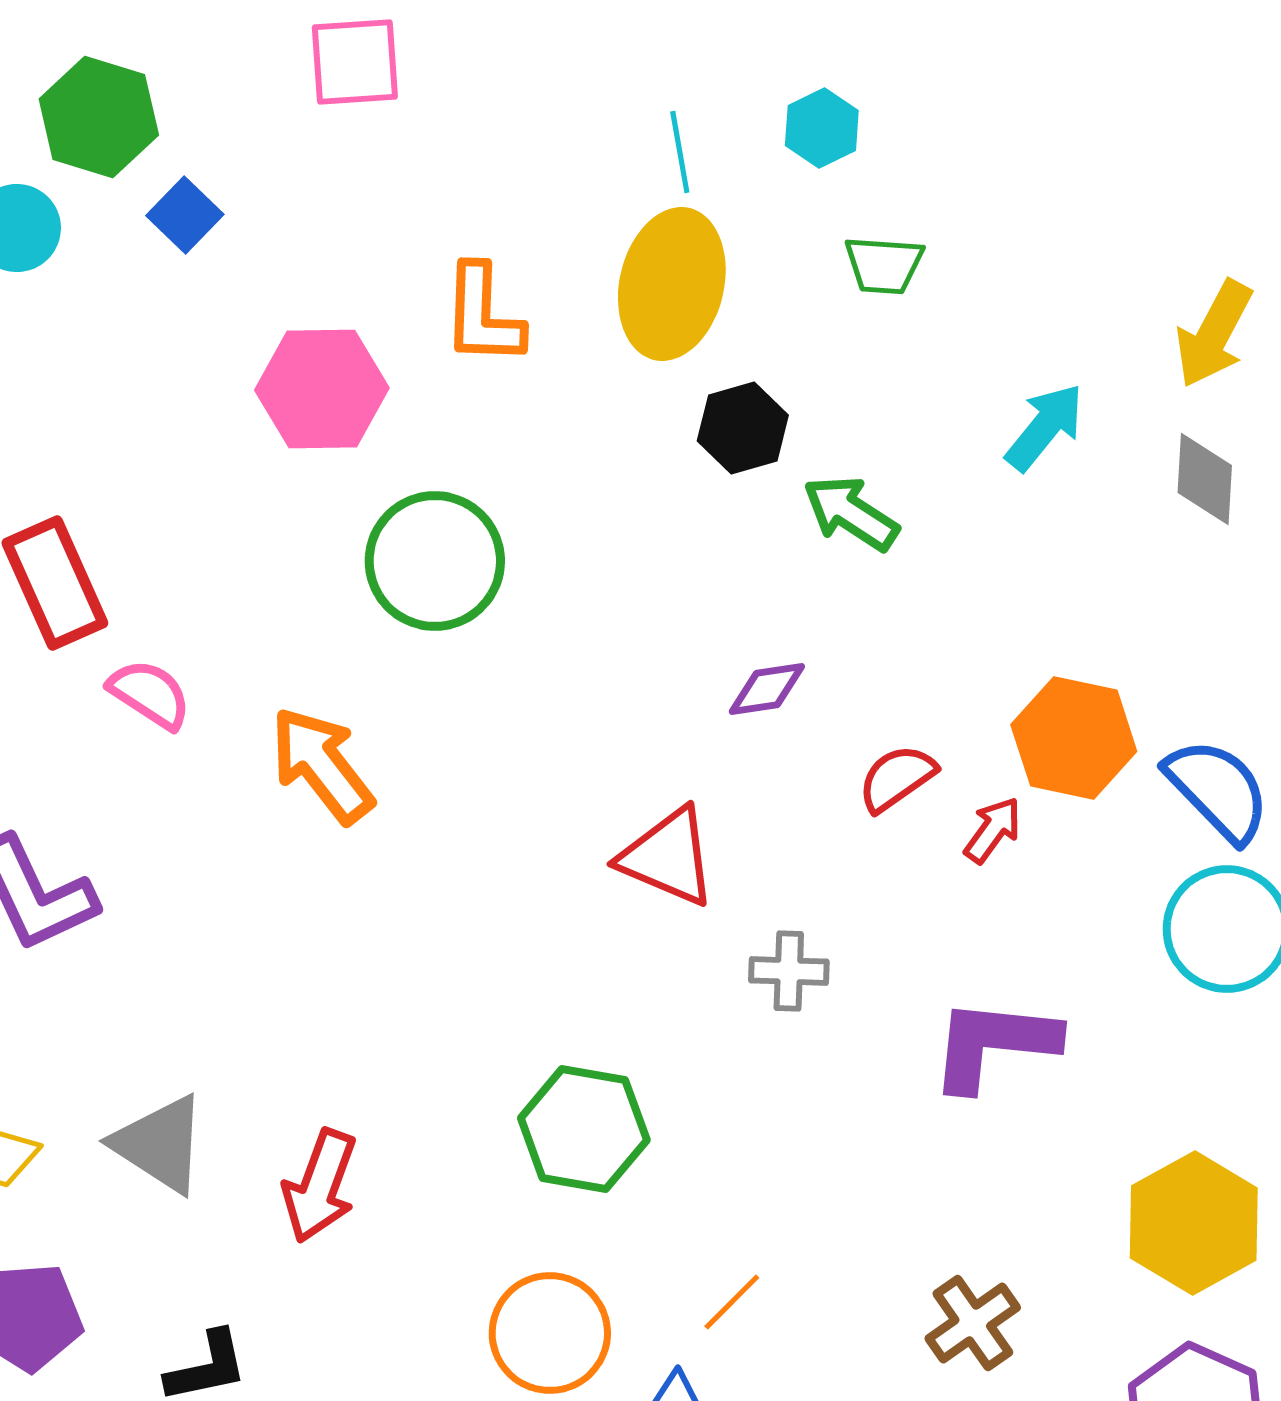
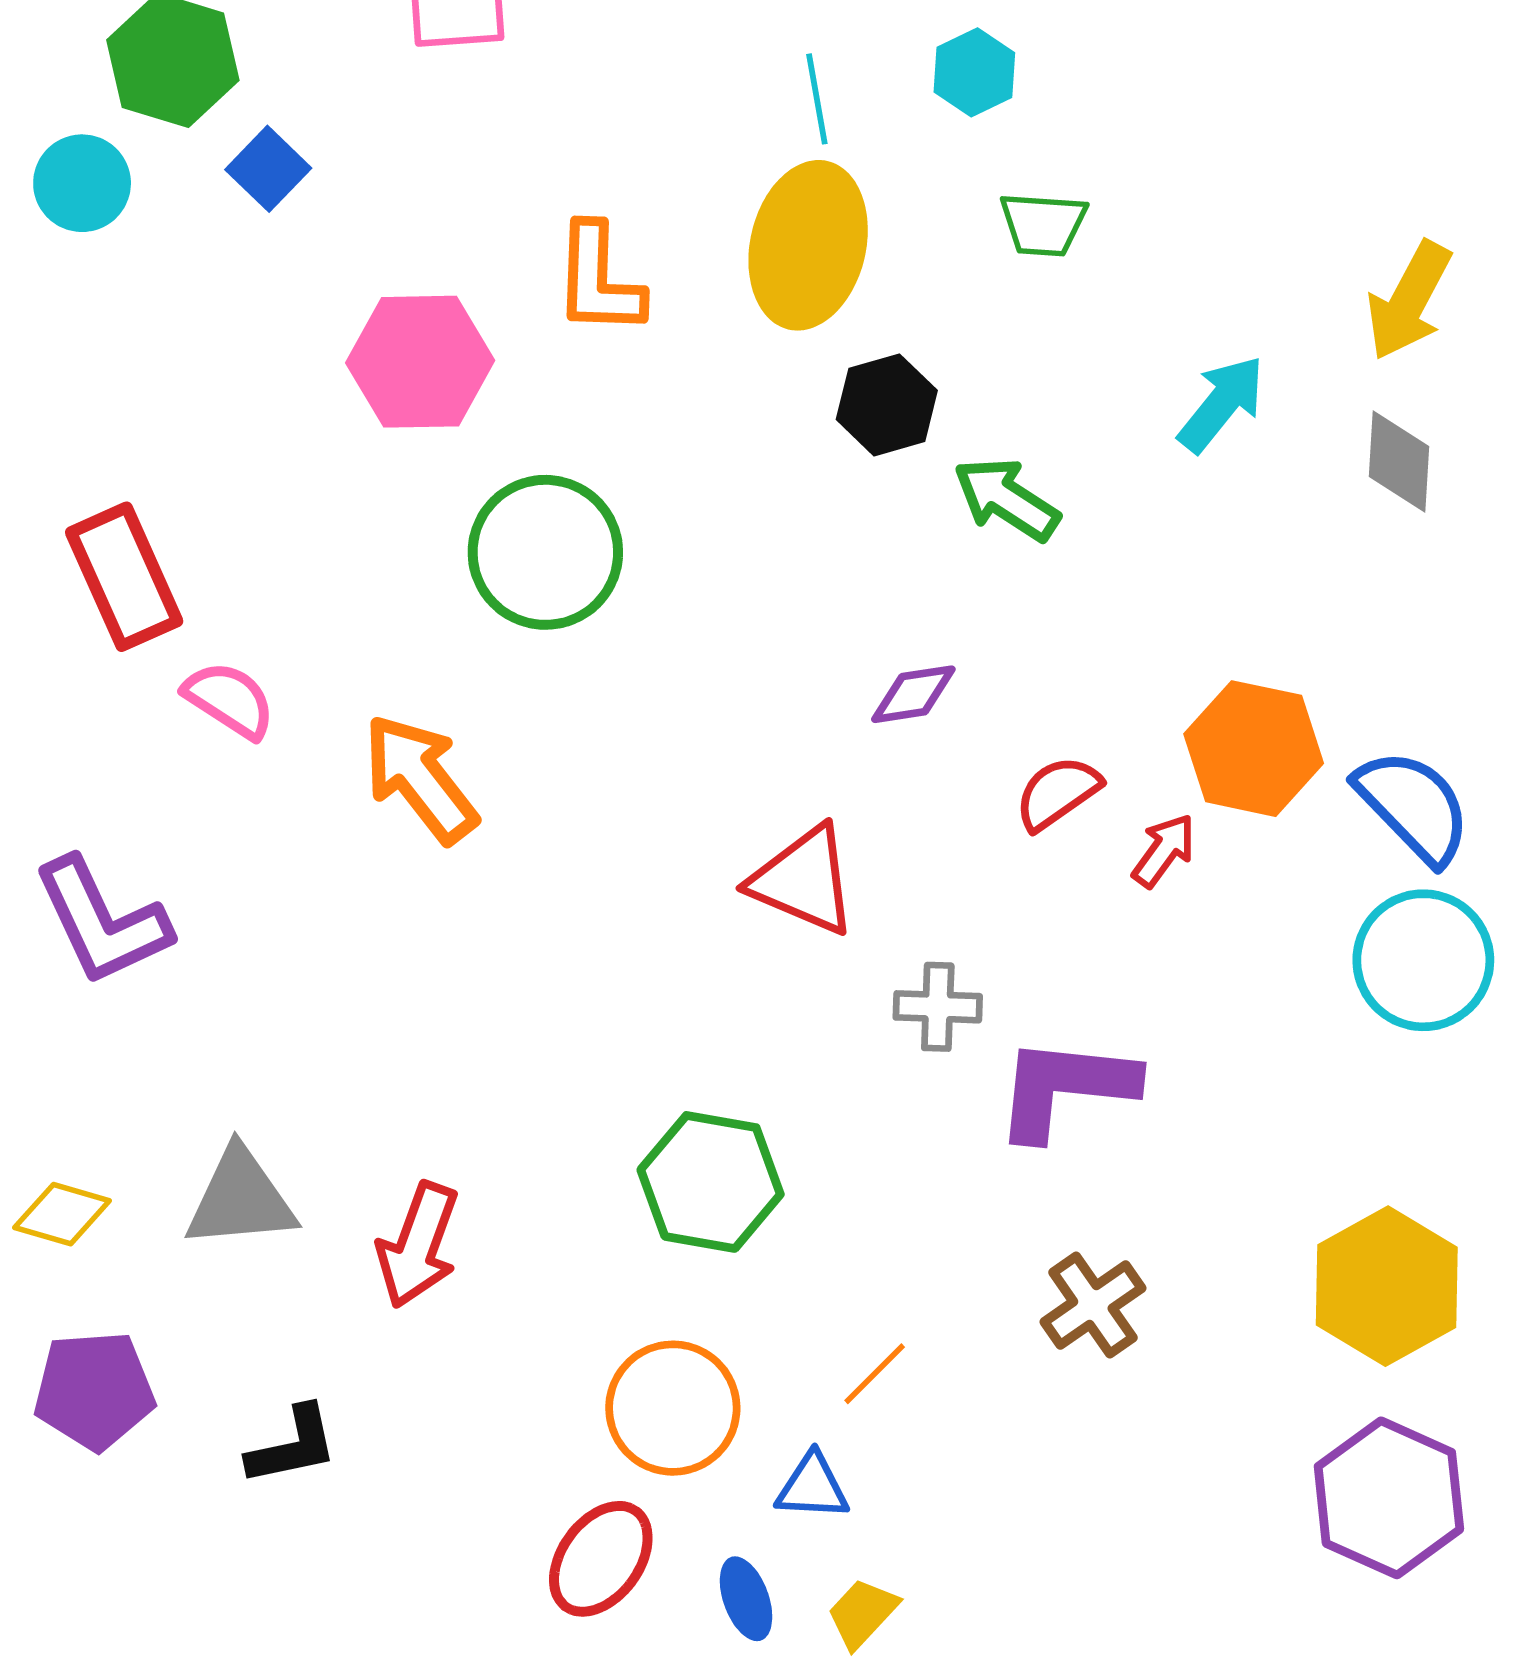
purple L-shape: (994, 1044) -> (1065, 1088), moved
gray triangle: (160, 1144) -> (241, 1199), turned -38
brown cross: (973, 1323) -> (1093, 1305), moved

